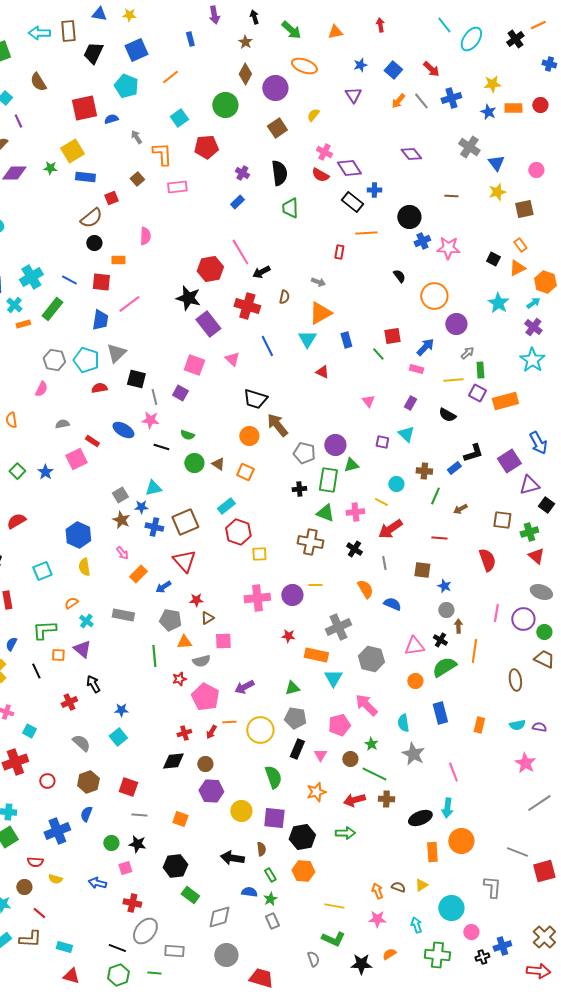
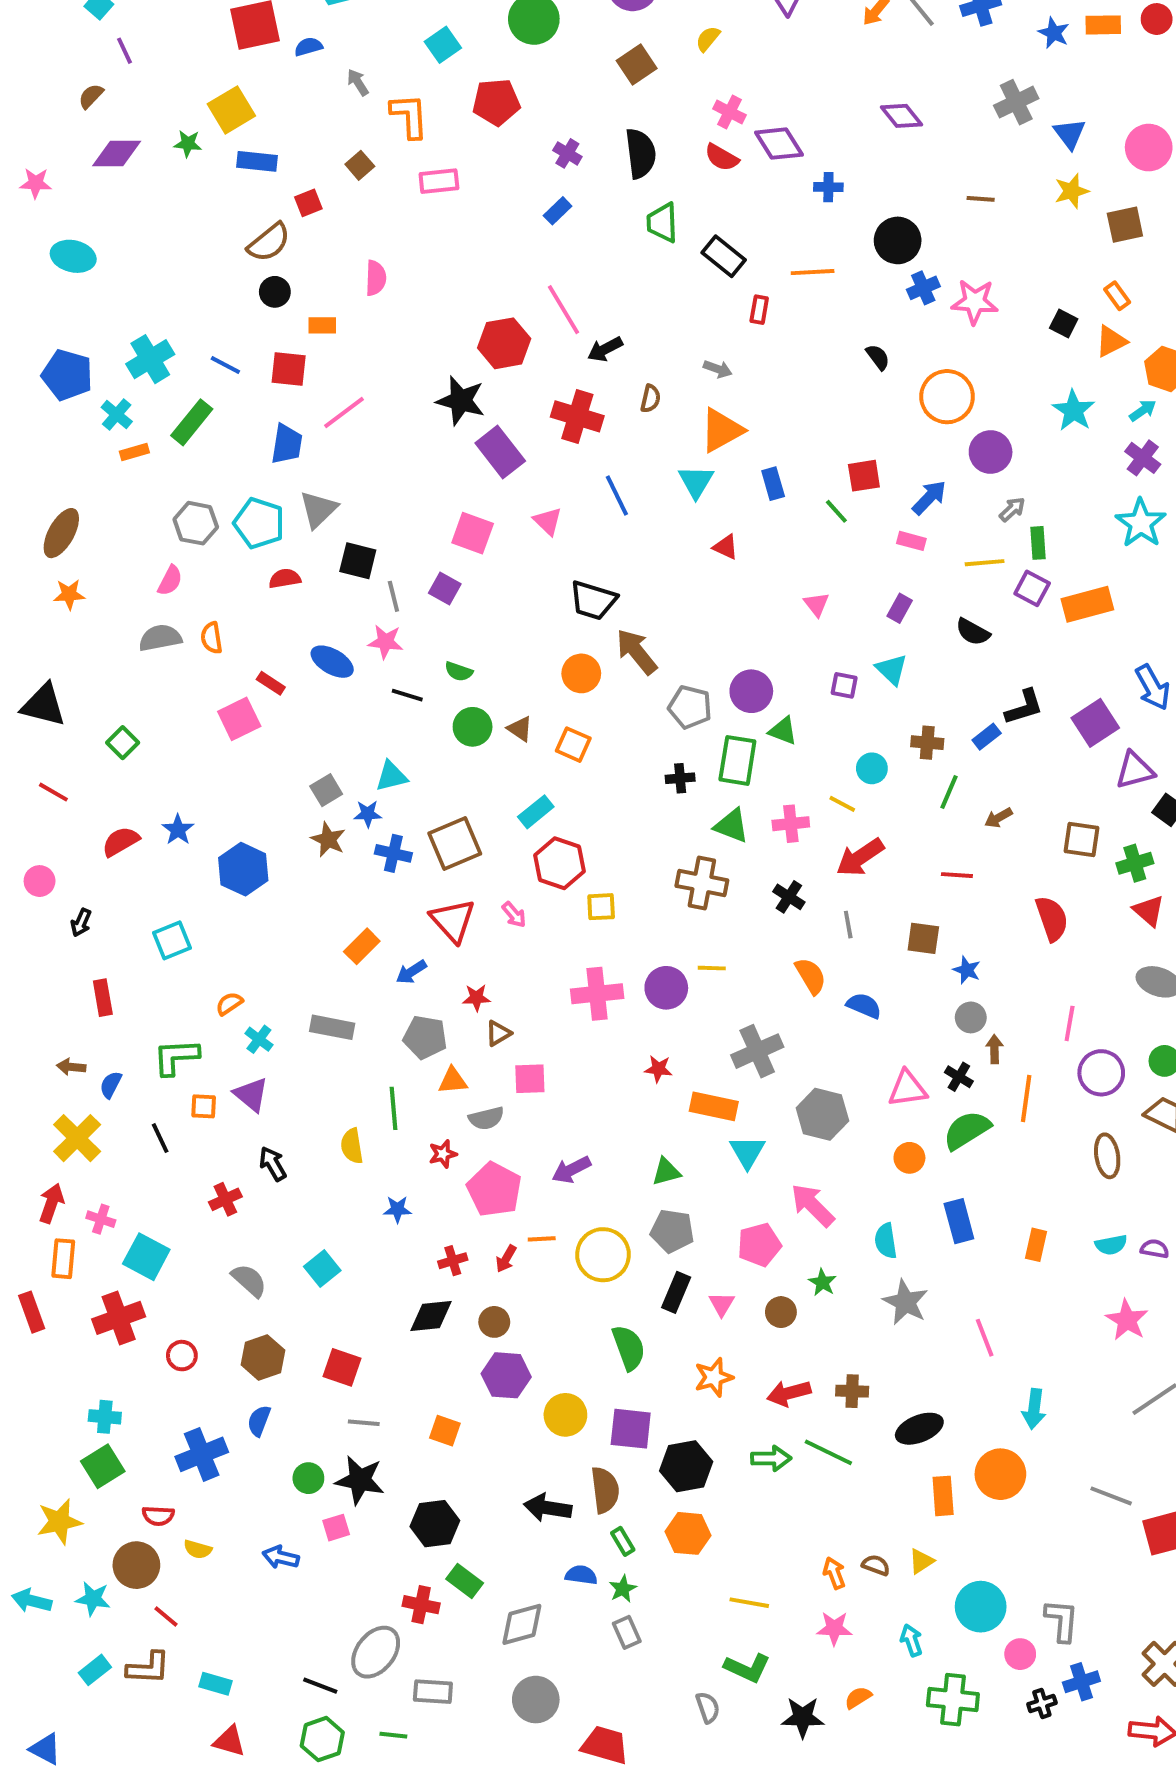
gray cross: (469, 147) -> (1016, 102), turned 30
pink circle: (536, 170) -> (1149, 148), size x1.5
black rectangle: (352, 202) -> (724, 256), moved
orange semicircle: (11, 420) -> (212, 638), moved
gray semicircle: (62, 424) -> (160, 638), moved, size x1.5
green triangle: (351, 465) -> (783, 731), turned 35
blue star: (45, 472) -> (178, 830), moved
pink arrow: (122, 553) -> (514, 915), moved
yellow semicircle: (84, 567) -> (352, 1146), moved
purple circle: (523, 619) -> (1101, 1073), moved
blue star: (121, 710) -> (397, 1209), moved
cyan square: (29, 731) -> (146, 1257), size x1.6
green line: (374, 774) -> (828, 1452), moved
cyan arrow: (447, 808) -> (1034, 1409), moved
black star: (137, 844) -> (360, 1480), size x1.4
brown semicircle: (261, 849) -> (605, 1490), size x1.6
brown circle: (24, 887) -> (136, 1565), size x1.5
gray L-shape: (492, 887) -> (1062, 1620), moved
red cross: (132, 903) -> (421, 1605), moved

